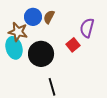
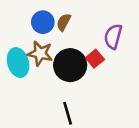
brown star: (18, 32) -> (40, 53), moved
black circle: (41, 54) -> (70, 65), moved

